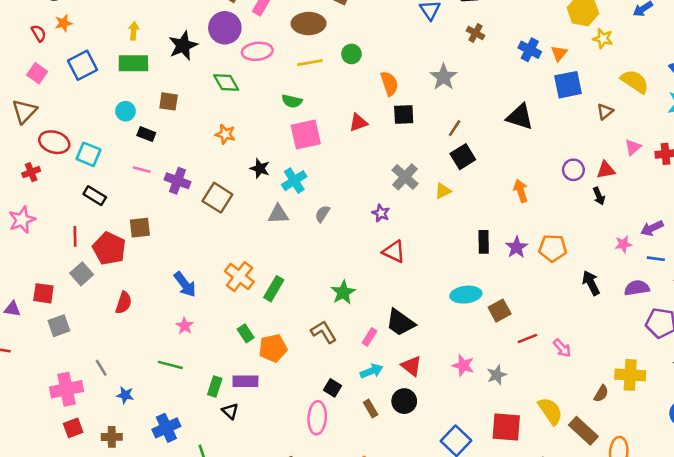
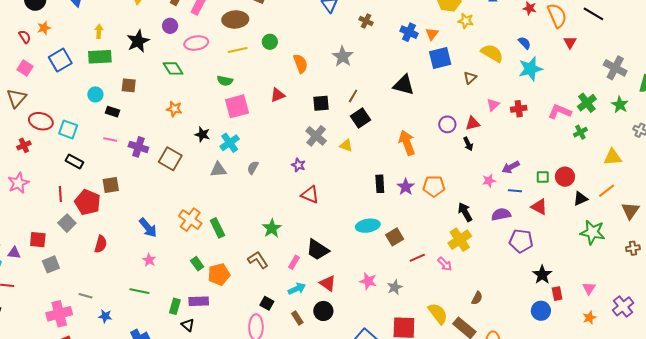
purple circle: (225, 28) -> (170, 26), size x0.6
black square: (404, 114) -> (321, 103), moved
yellow triangle: (443, 191) -> (346, 146), turned 48
orange arrow: (521, 191) -> (407, 143), size x1.4
green rectangle: (274, 289) -> (217, 228), turned -54
gray line: (101, 368) -> (85, 296), turned -40
yellow cross: (630, 375) -> (460, 240), moved, turned -35

